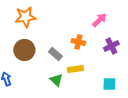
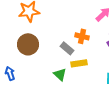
gray rectangle: (55, 54) -> (67, 48), moved

